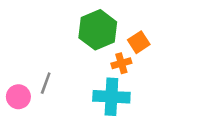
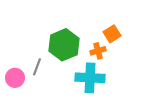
green hexagon: (98, 30) -> (64, 45), moved

